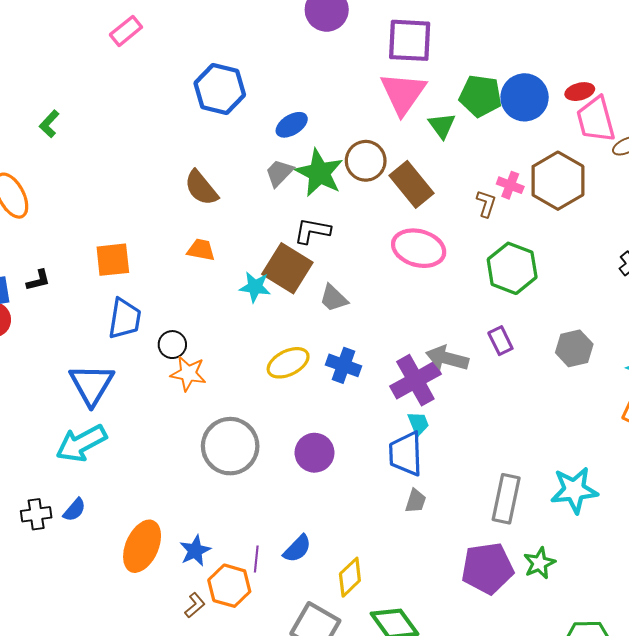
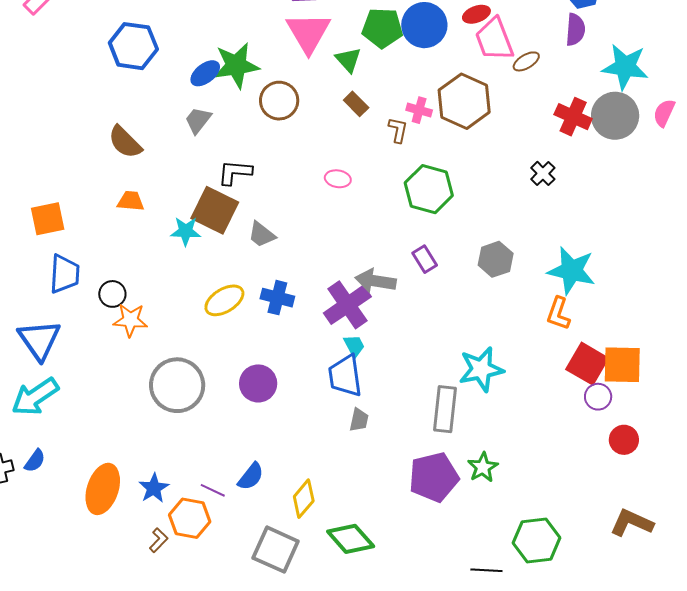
green star: (319, 173) -> (236, 65), moved, turned -30
brown rectangle: (412, 184) -> (356, 104), moved, size x0.6
pink ellipse: (419, 248) -> (338, 179), size x0.5
cyan star: (574, 490) -> (481, 369), moved
purple line: (256, 559) -> (213, 490), turned -65

